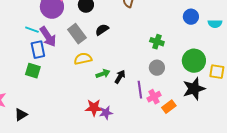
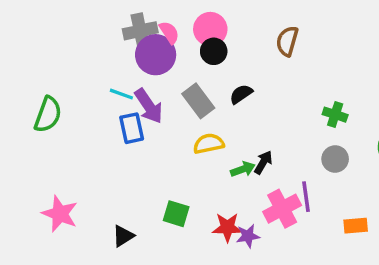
green square: (33, 71) -> (176, 214), moved
black arrow: (120, 77) -> (263, 162), moved
pink cross: (154, 97) -> (282, 209), moved, size x1.5
orange rectangle: (169, 107) -> (356, 226), turned 32
black triangle: (21, 115) -> (123, 236), moved

